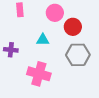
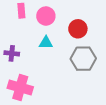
pink circle: (55, 13) -> (46, 16), moved
pink cross: (39, 74) -> (20, 88), moved

